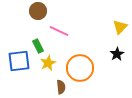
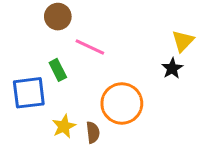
black star: (117, 54) -> (172, 68), moved
yellow star: (48, 63) -> (64, 126), moved

